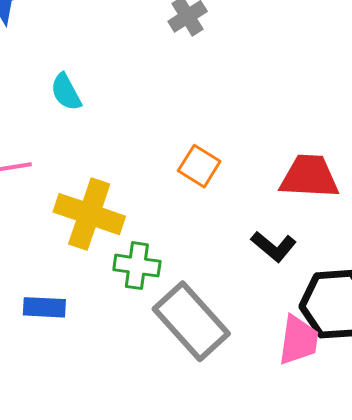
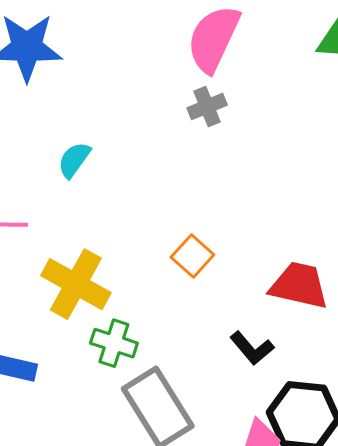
cyan semicircle: (66, 92) -> (74, 160), turned 54

